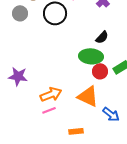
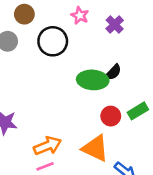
green ellipse: (91, 56) -> (93, 80), moved

